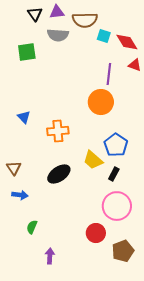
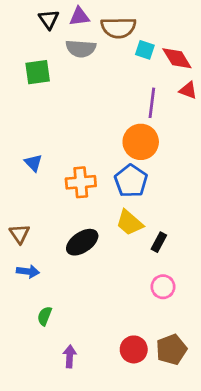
blue pentagon: (116, 145) -> (131, 181), moved
pink circle: (117, 206) -> (163, 287), size x0.6
red circle: (96, 233) -> (134, 349), moved

